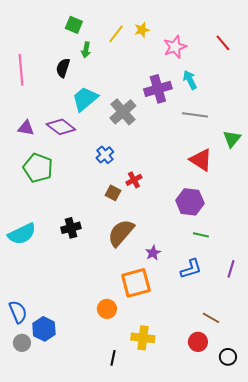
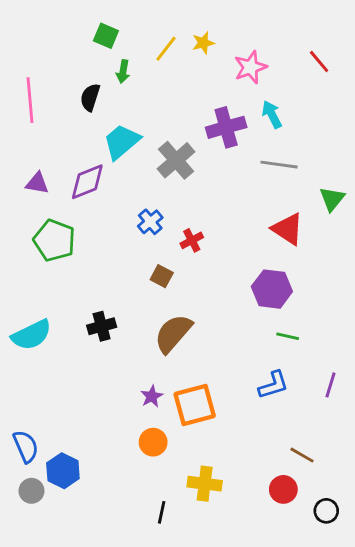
purple diamond: (61, 127) -> (87, 182), turned -60
red cross: (134, 180) -> (192, 240), moved
purple star: (153, 253) -> (152, 396), moved

